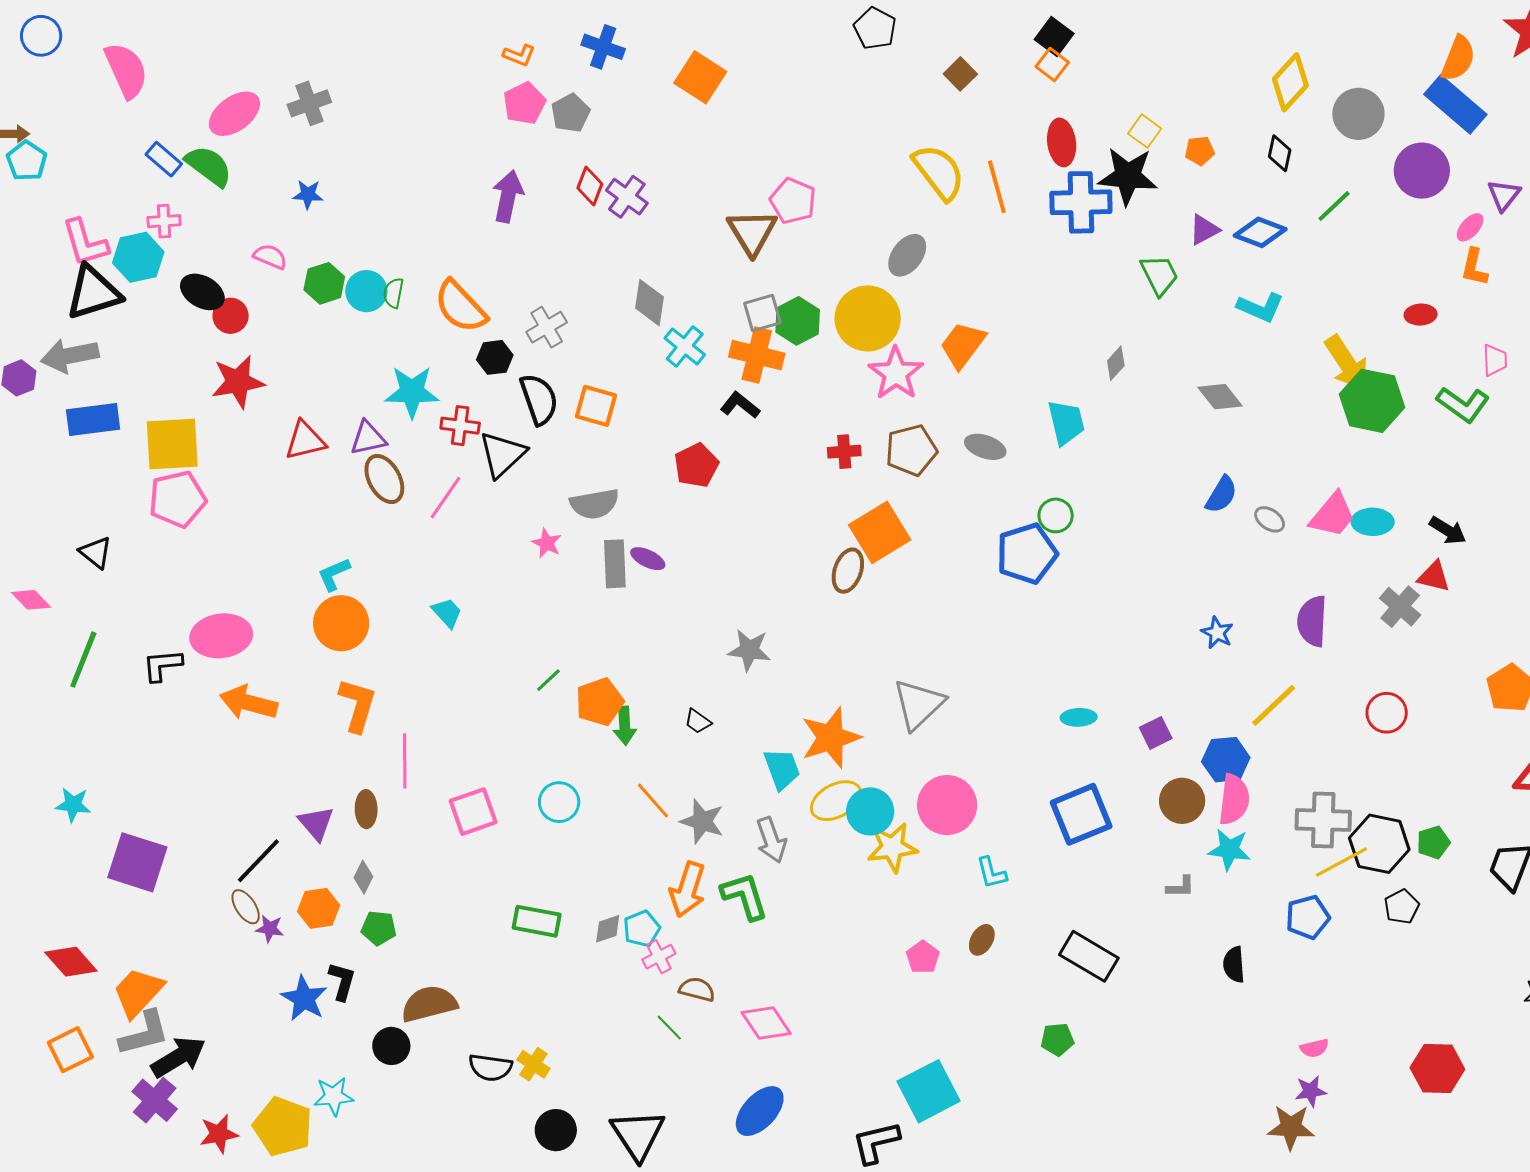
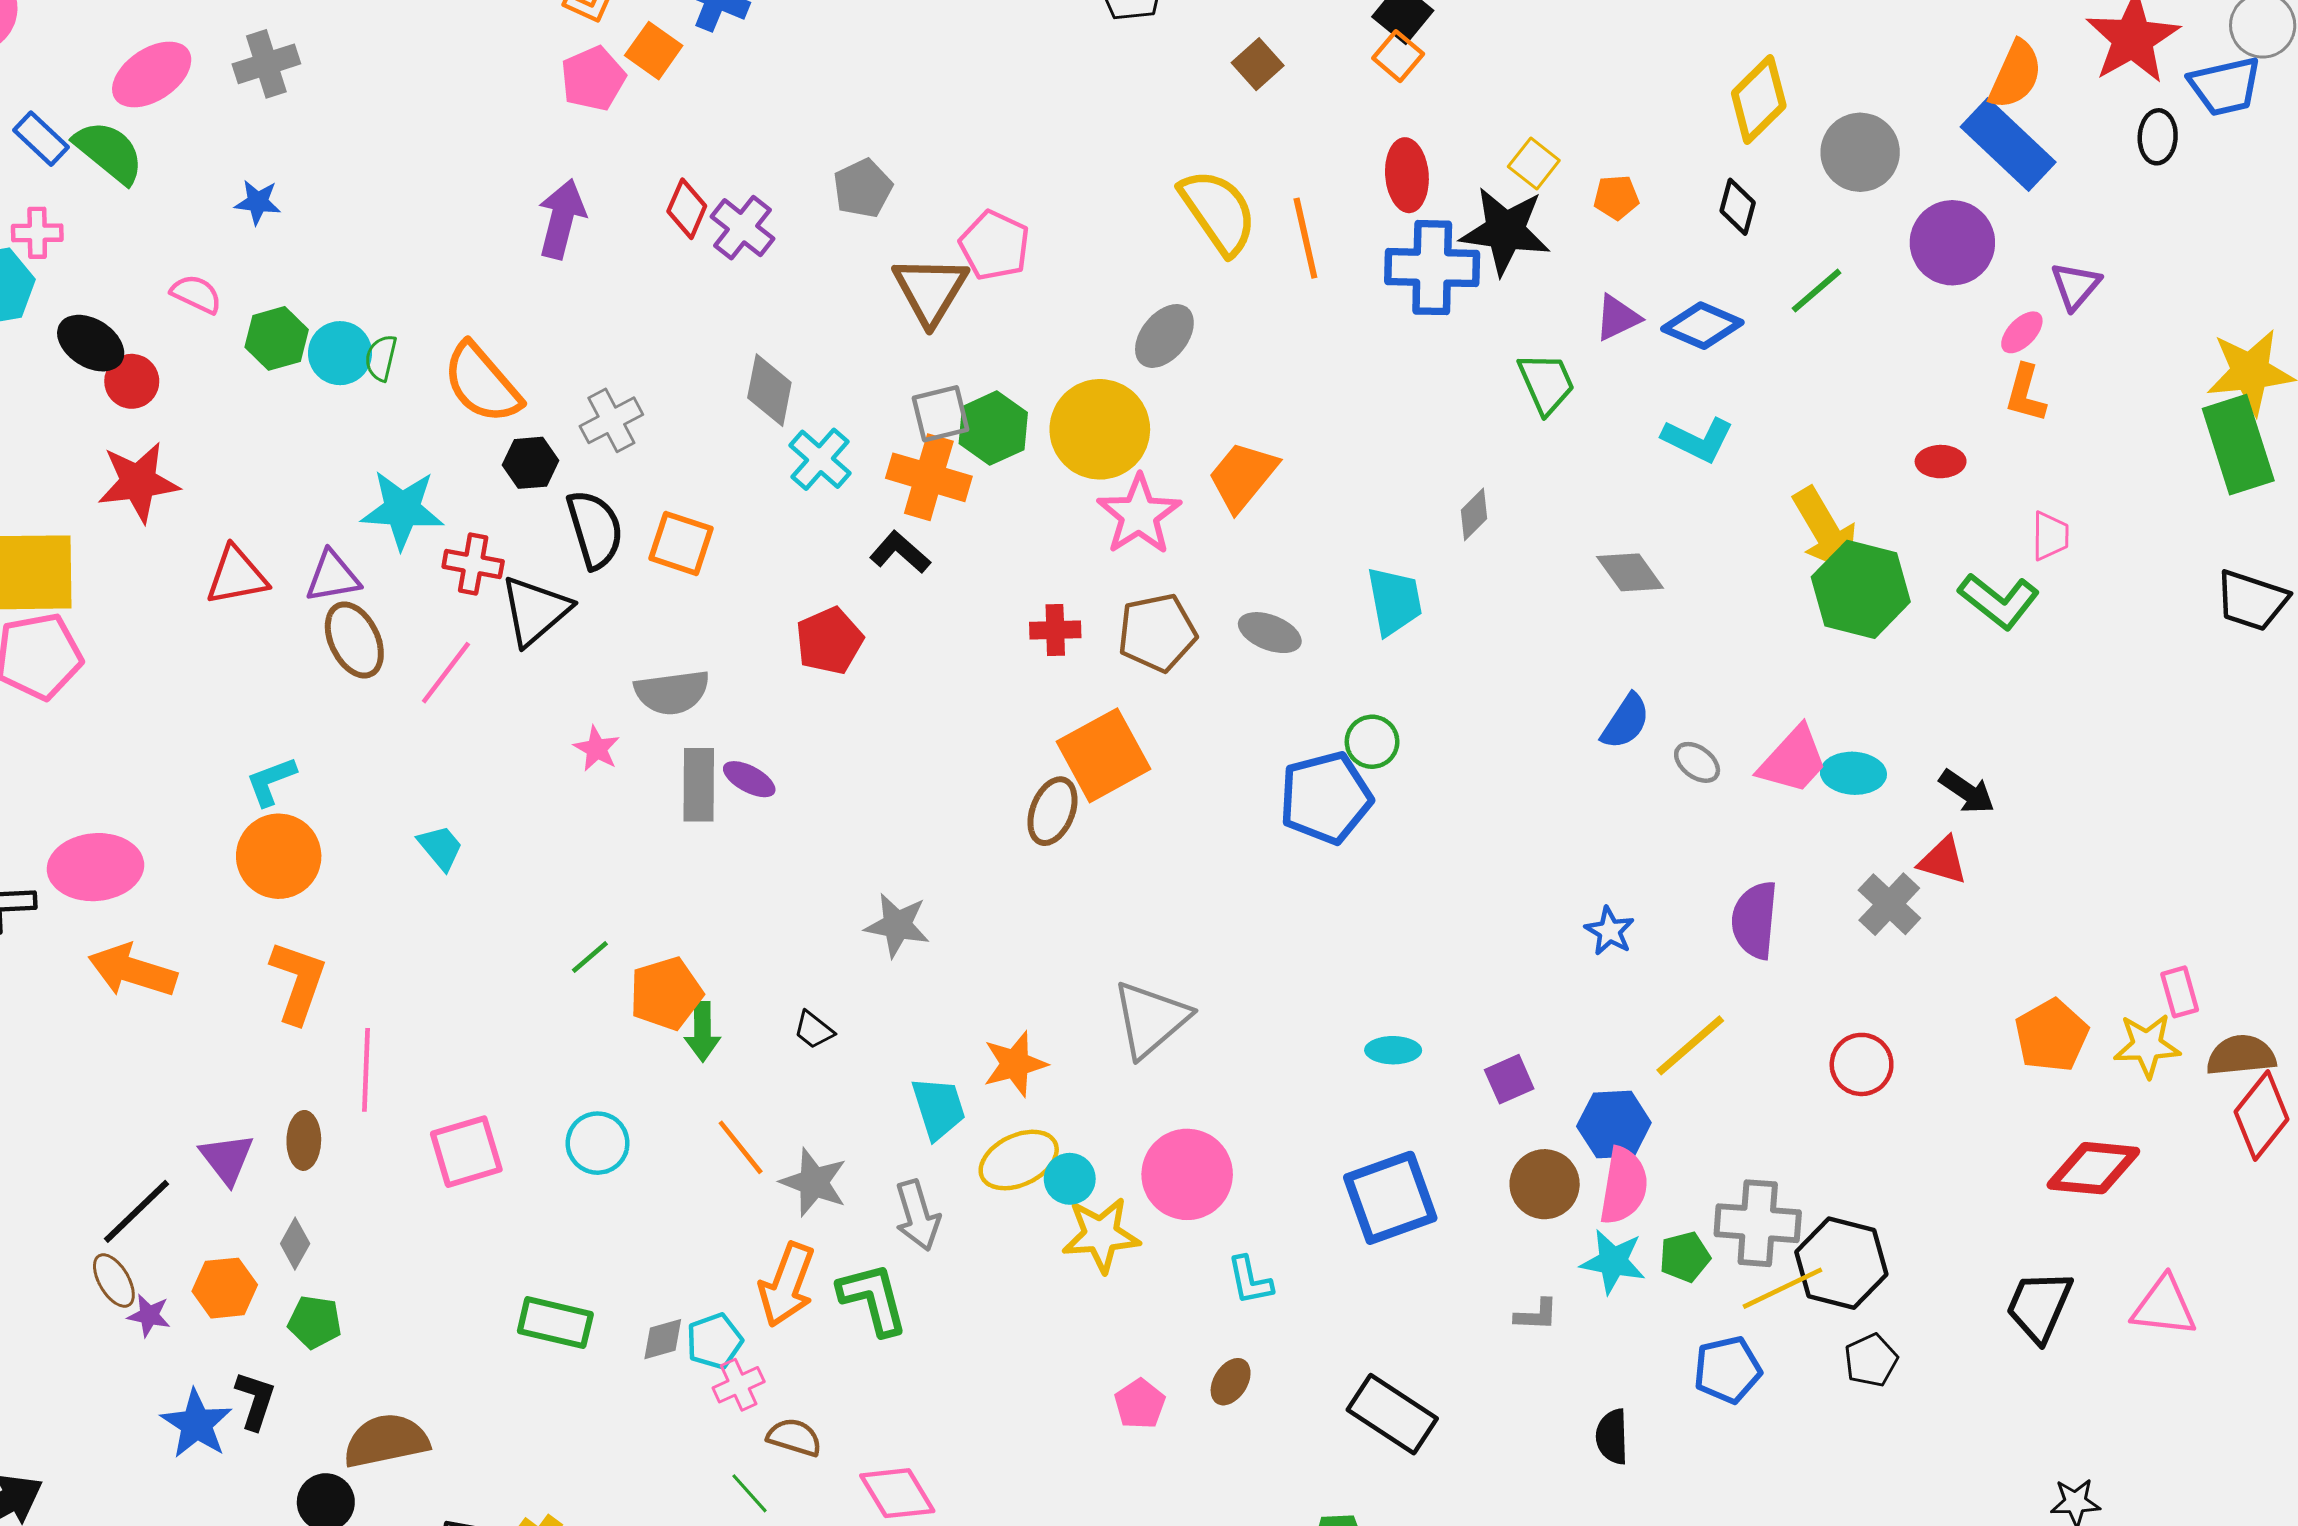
orange square: (700, 77) -> (654, 51), moved, size x0.7
gray pentagon: (570, 113) -> (863, 188), moved
orange star: (831, 738) -> (1015, 1064), size x0.7
cyan circle: (870, 811) -> (1070, 1179), size x0.7
green pentagon: (1433, 843) -> (1685, 1257), moved

